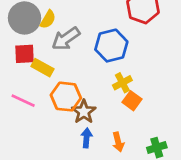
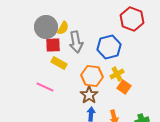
gray arrow: (66, 39) -> (76, 42), turned -65
red square: (25, 54) -> (53, 45), moved
orange hexagon: (66, 97) -> (92, 76), moved

